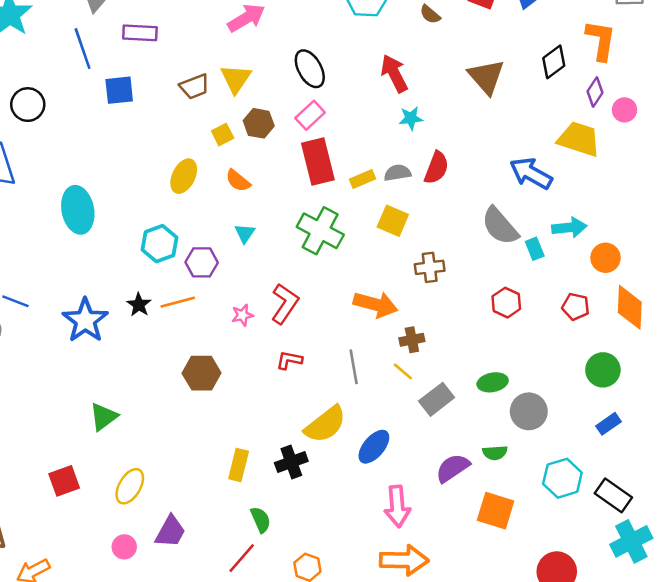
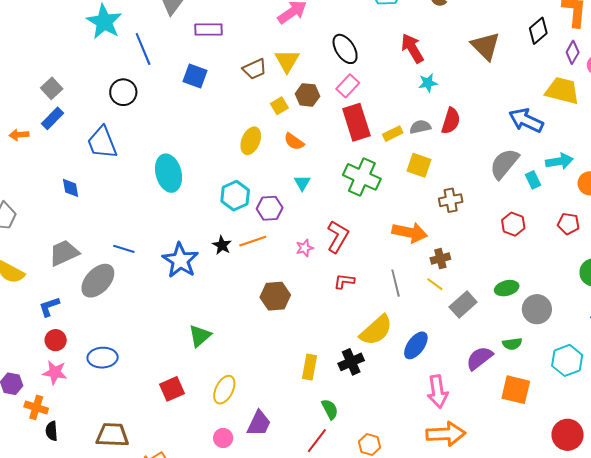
blue line: (83, 49) -> (143, 49), moved
blue square: (119, 90) -> (195, 76), turned 30
gray semicircle: (500, 226) -> (504, 164), turned 84

